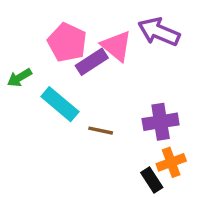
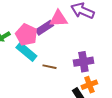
pink pentagon: (67, 42) -> (26, 35), moved
pink triangle: (116, 46) -> (58, 19), turned -42

